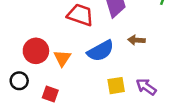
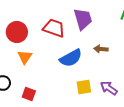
red circle: (36, 51) -> (17, 32), moved
orange triangle: (62, 58) -> (25, 57), moved

